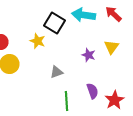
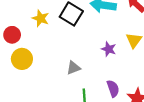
yellow star: (38, 41) -> (41, 18), moved

